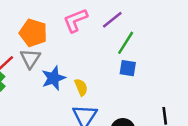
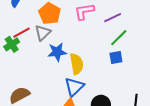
blue square: (128, 68) -> (116, 58), turned -32
yellow semicircle: (81, 87) -> (77, 64), size x1.5

